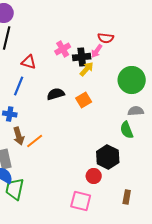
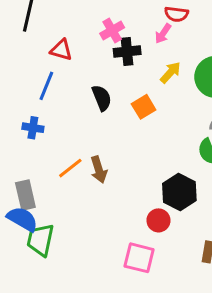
black cross: (82, 57) -> (127, 51), moved
yellow arrow: (87, 69) -> (170, 72), moved
black semicircle: (56, 94) -> (102, 98), turned 84
brown arrow: (19, 136) -> (99, 170), moved

